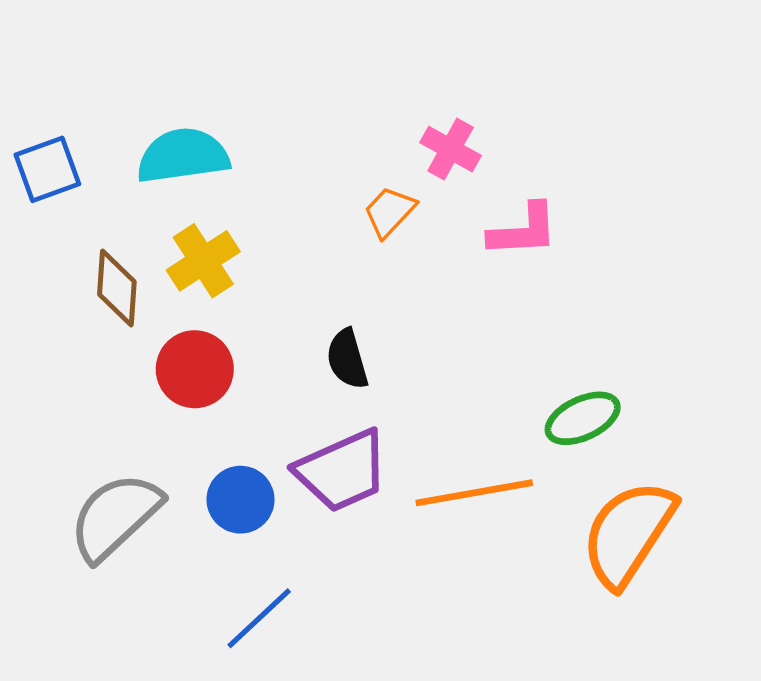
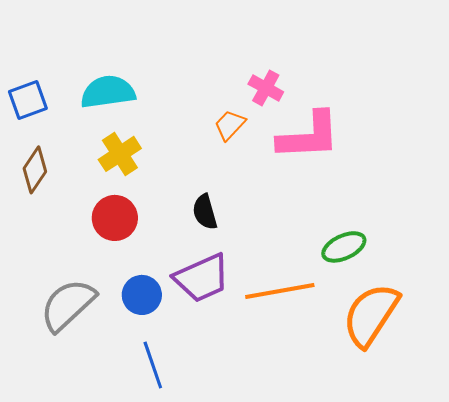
pink L-shape: (523, 230) -> (309, 136), size x1.5
brown diamond: (117, 288) -> (35, 170), moved, turned 30
blue line: (259, 618) -> (153, 365), turned -66

